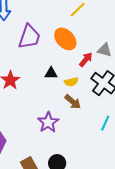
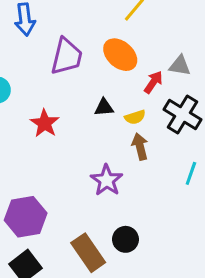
brown arrow: (73, 102) -> (140, 146), turned -138

